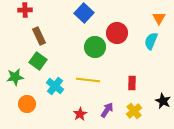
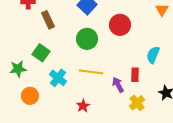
brown rectangle: (39, 36) -> (48, 20), moved
cyan semicircle: (151, 41) -> (153, 55), moved
green circle: (95, 47) -> (87, 39), moved
purple arrow: (107, 110) -> (118, 85), moved, turned -63

